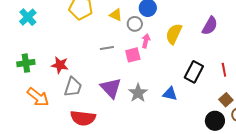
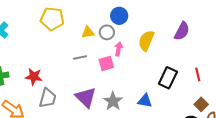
yellow triangle: (116, 15) -> (88, 32), moved, turned -32

